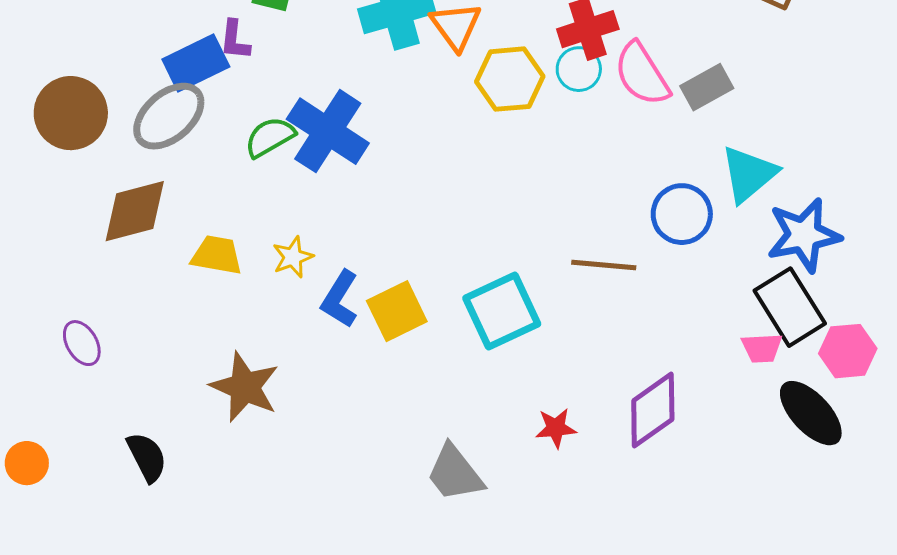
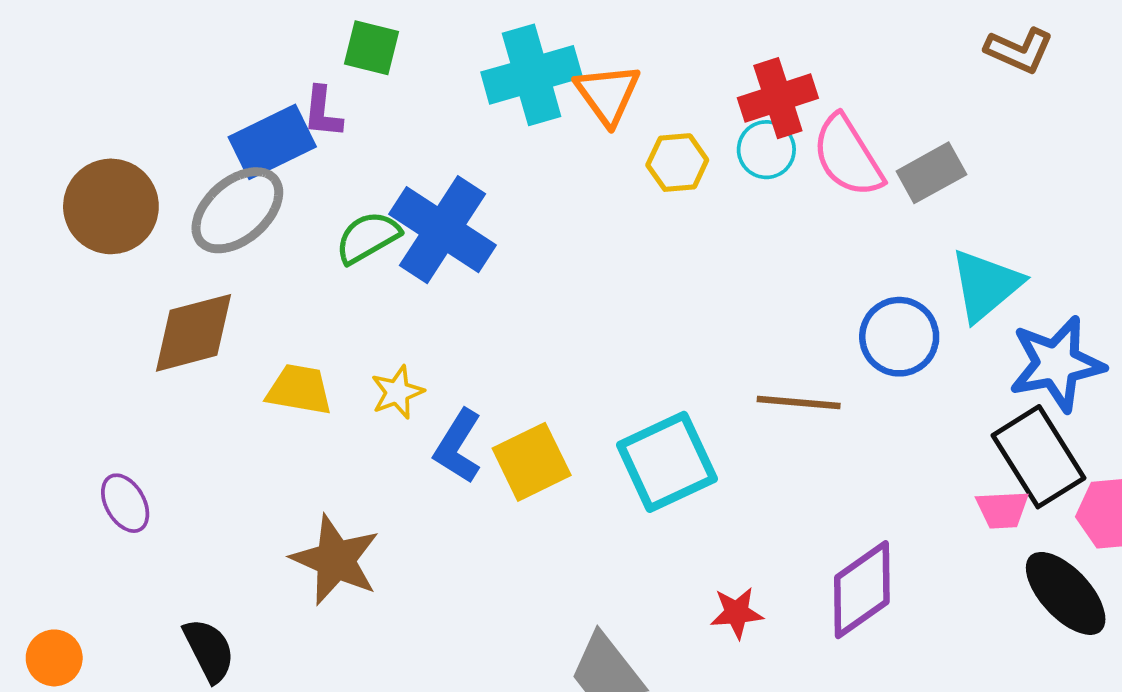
yellow hexagon: (510, 79) -> (677, 163), size x0.7

